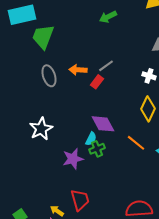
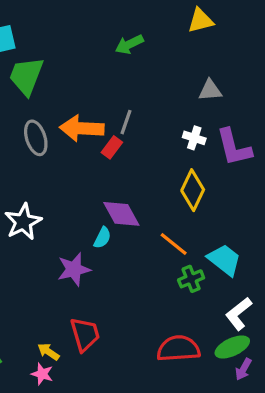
gray line: (106, 66) -> (126, 122), turned -35
orange arrow: (78, 70) -> (82, 128), size x1.5
green cross: (97, 149) -> (191, 279), moved

